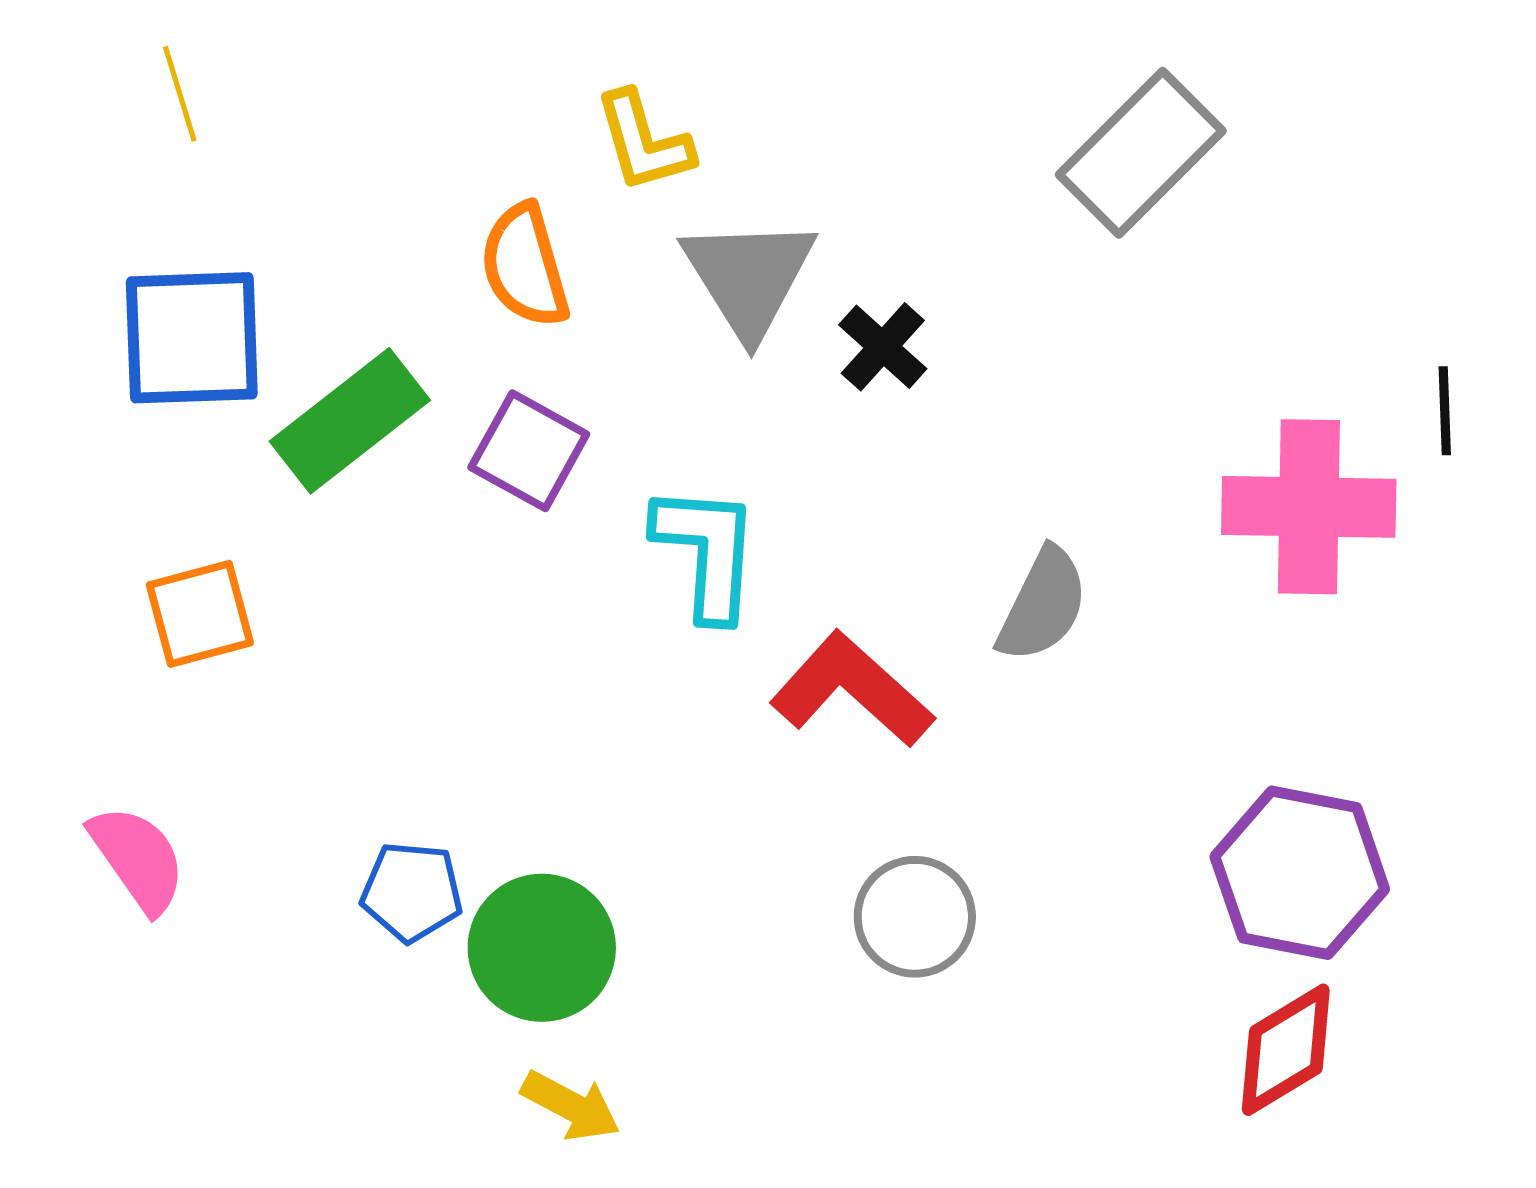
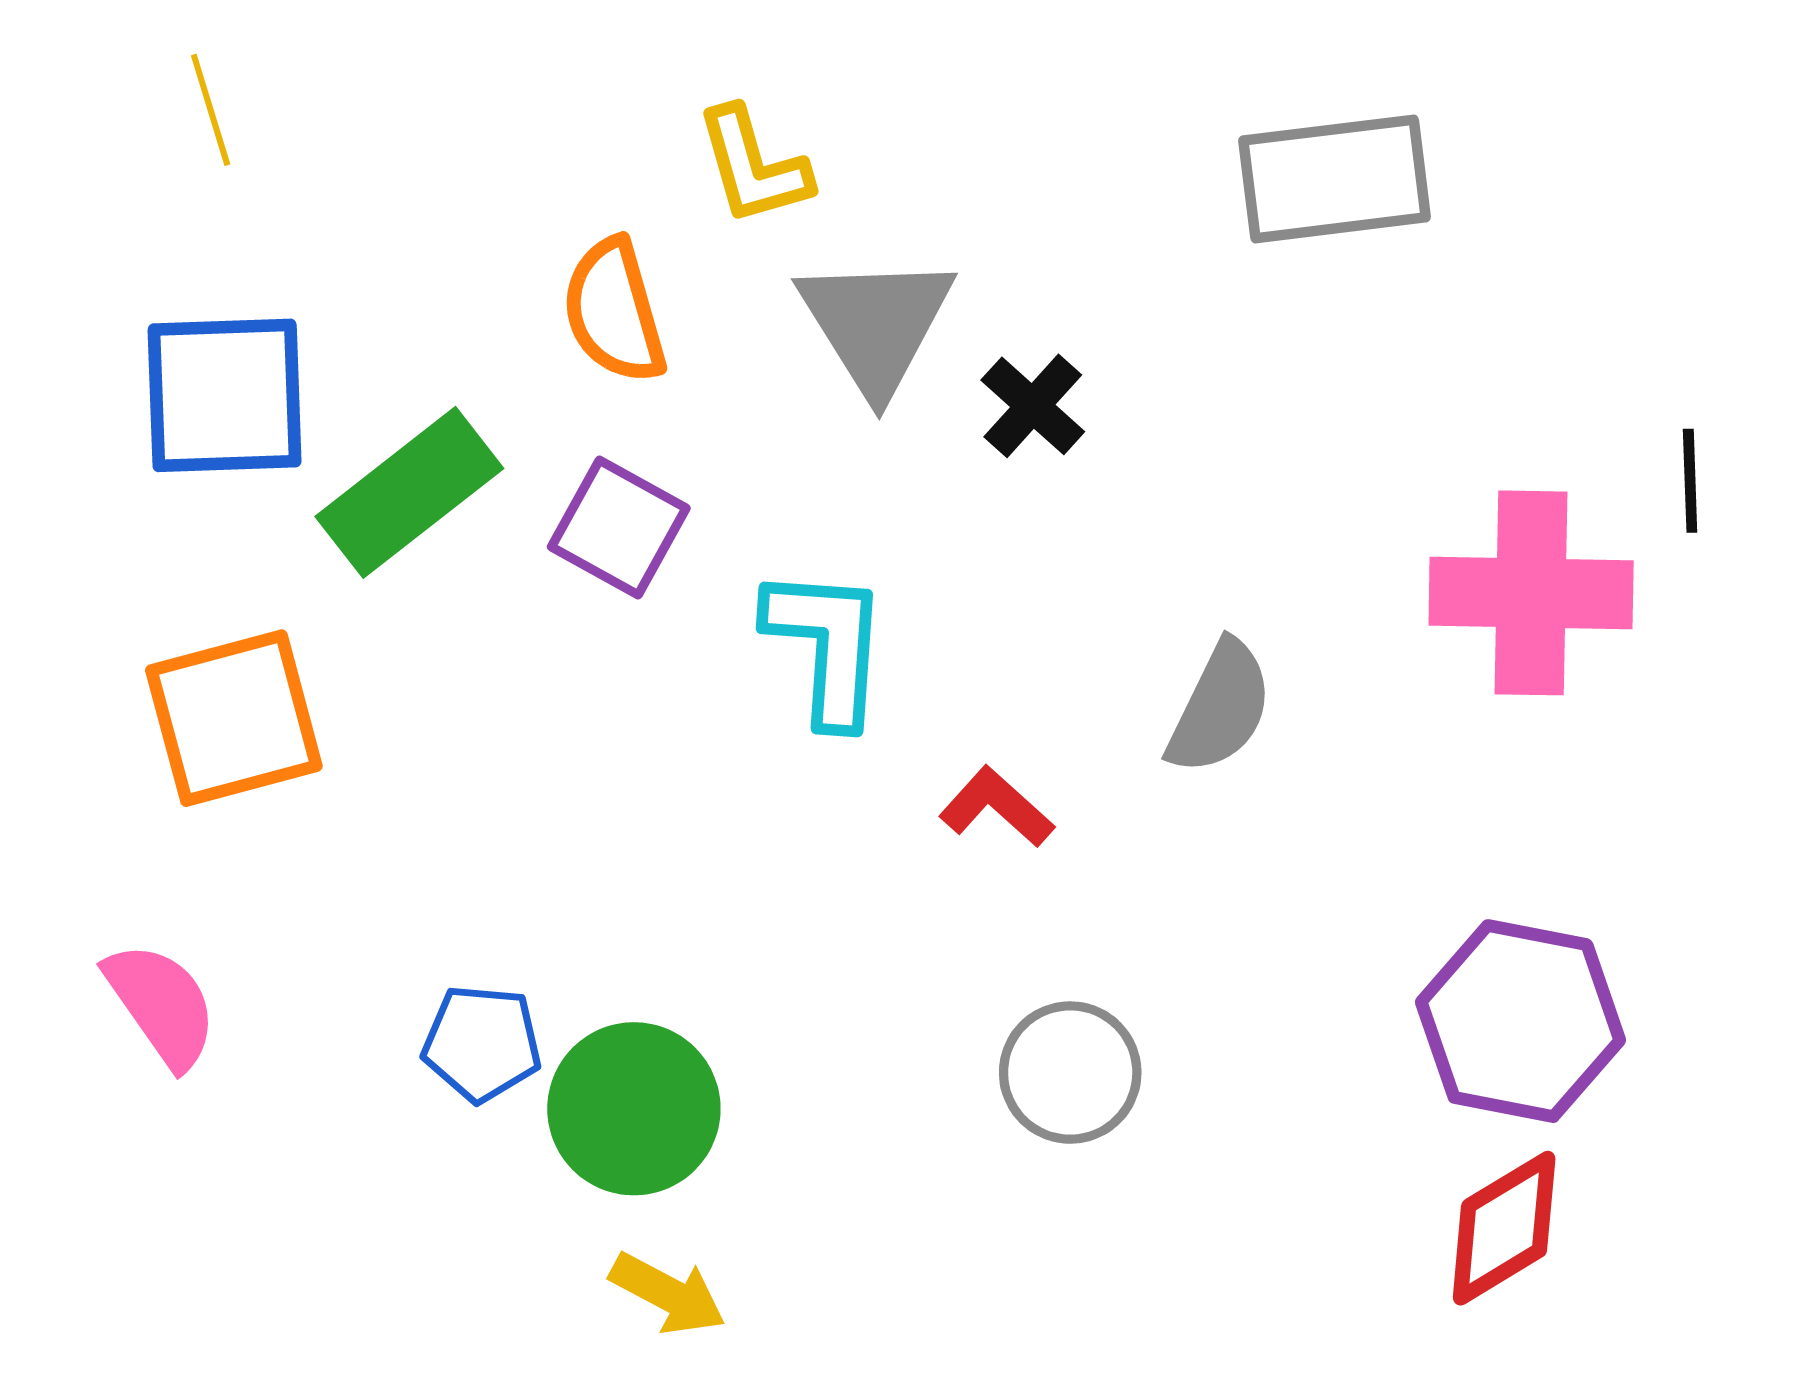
gray rectangle: (1141, 153) -> (1335, 179), turned 38
orange square: (200, 614) -> (234, 718), size x1.4
red L-shape: (852, 690) -> (997, 807), size x0.6

